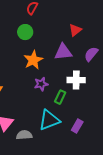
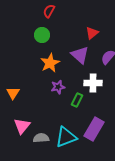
purple triangle: (63, 52) -> (80, 55), turned 48
cyan triangle: (49, 120) -> (66, 137), moved
purple rectangle: (77, 126) -> (94, 129), size x1.6

